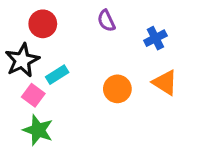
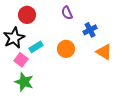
blue cross: (155, 38) -> (90, 30), moved
orange circle: (117, 89) -> (66, 49), moved

